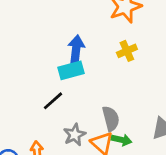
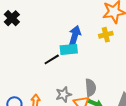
yellow cross: (127, 51) -> (106, 35), moved
black line: (53, 101) -> (52, 59), moved

